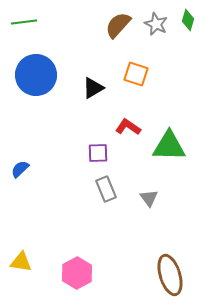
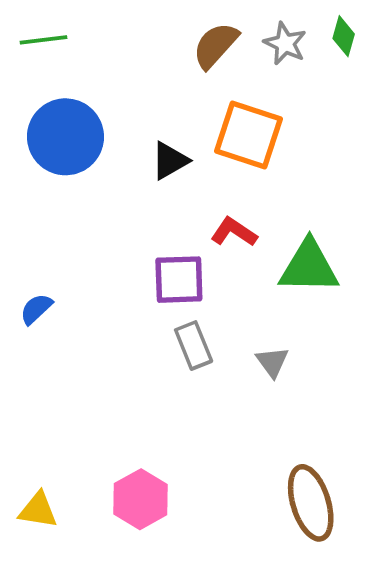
orange square: (136, 74) -> (248, 135), size x1.5
purple square: (98, 153) -> (179, 280), size x1.4
yellow triangle: (21, 262) -> (38, 510), moved

